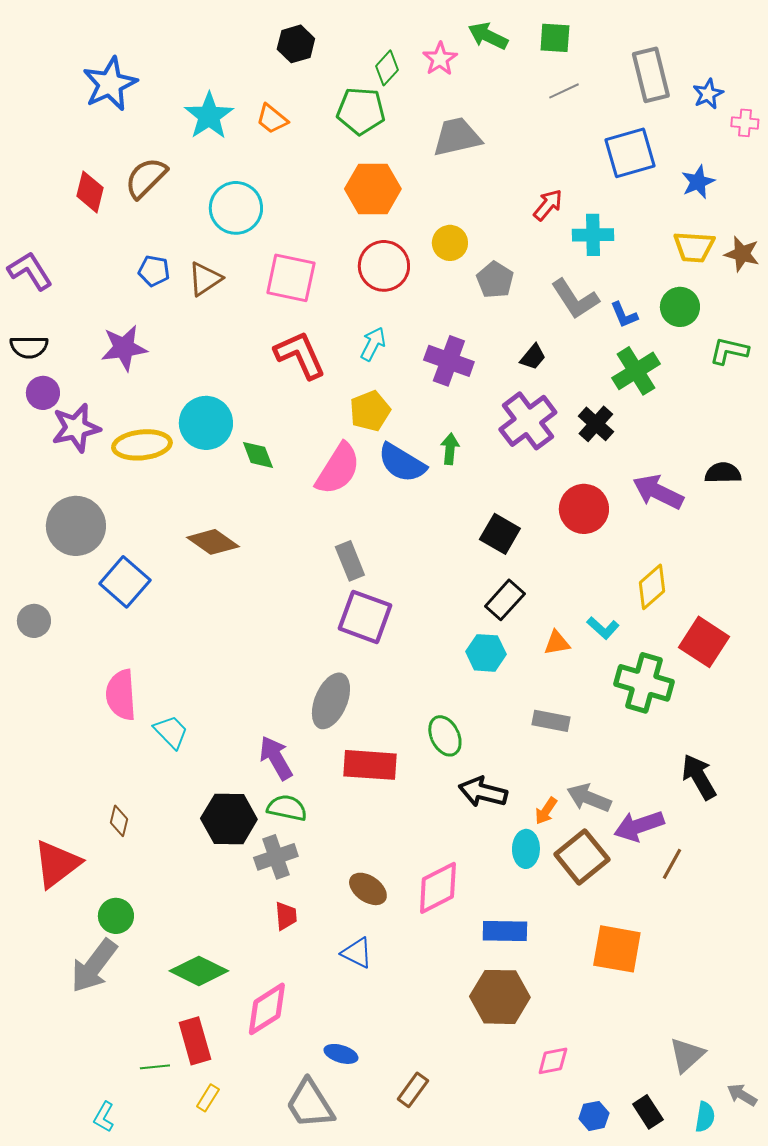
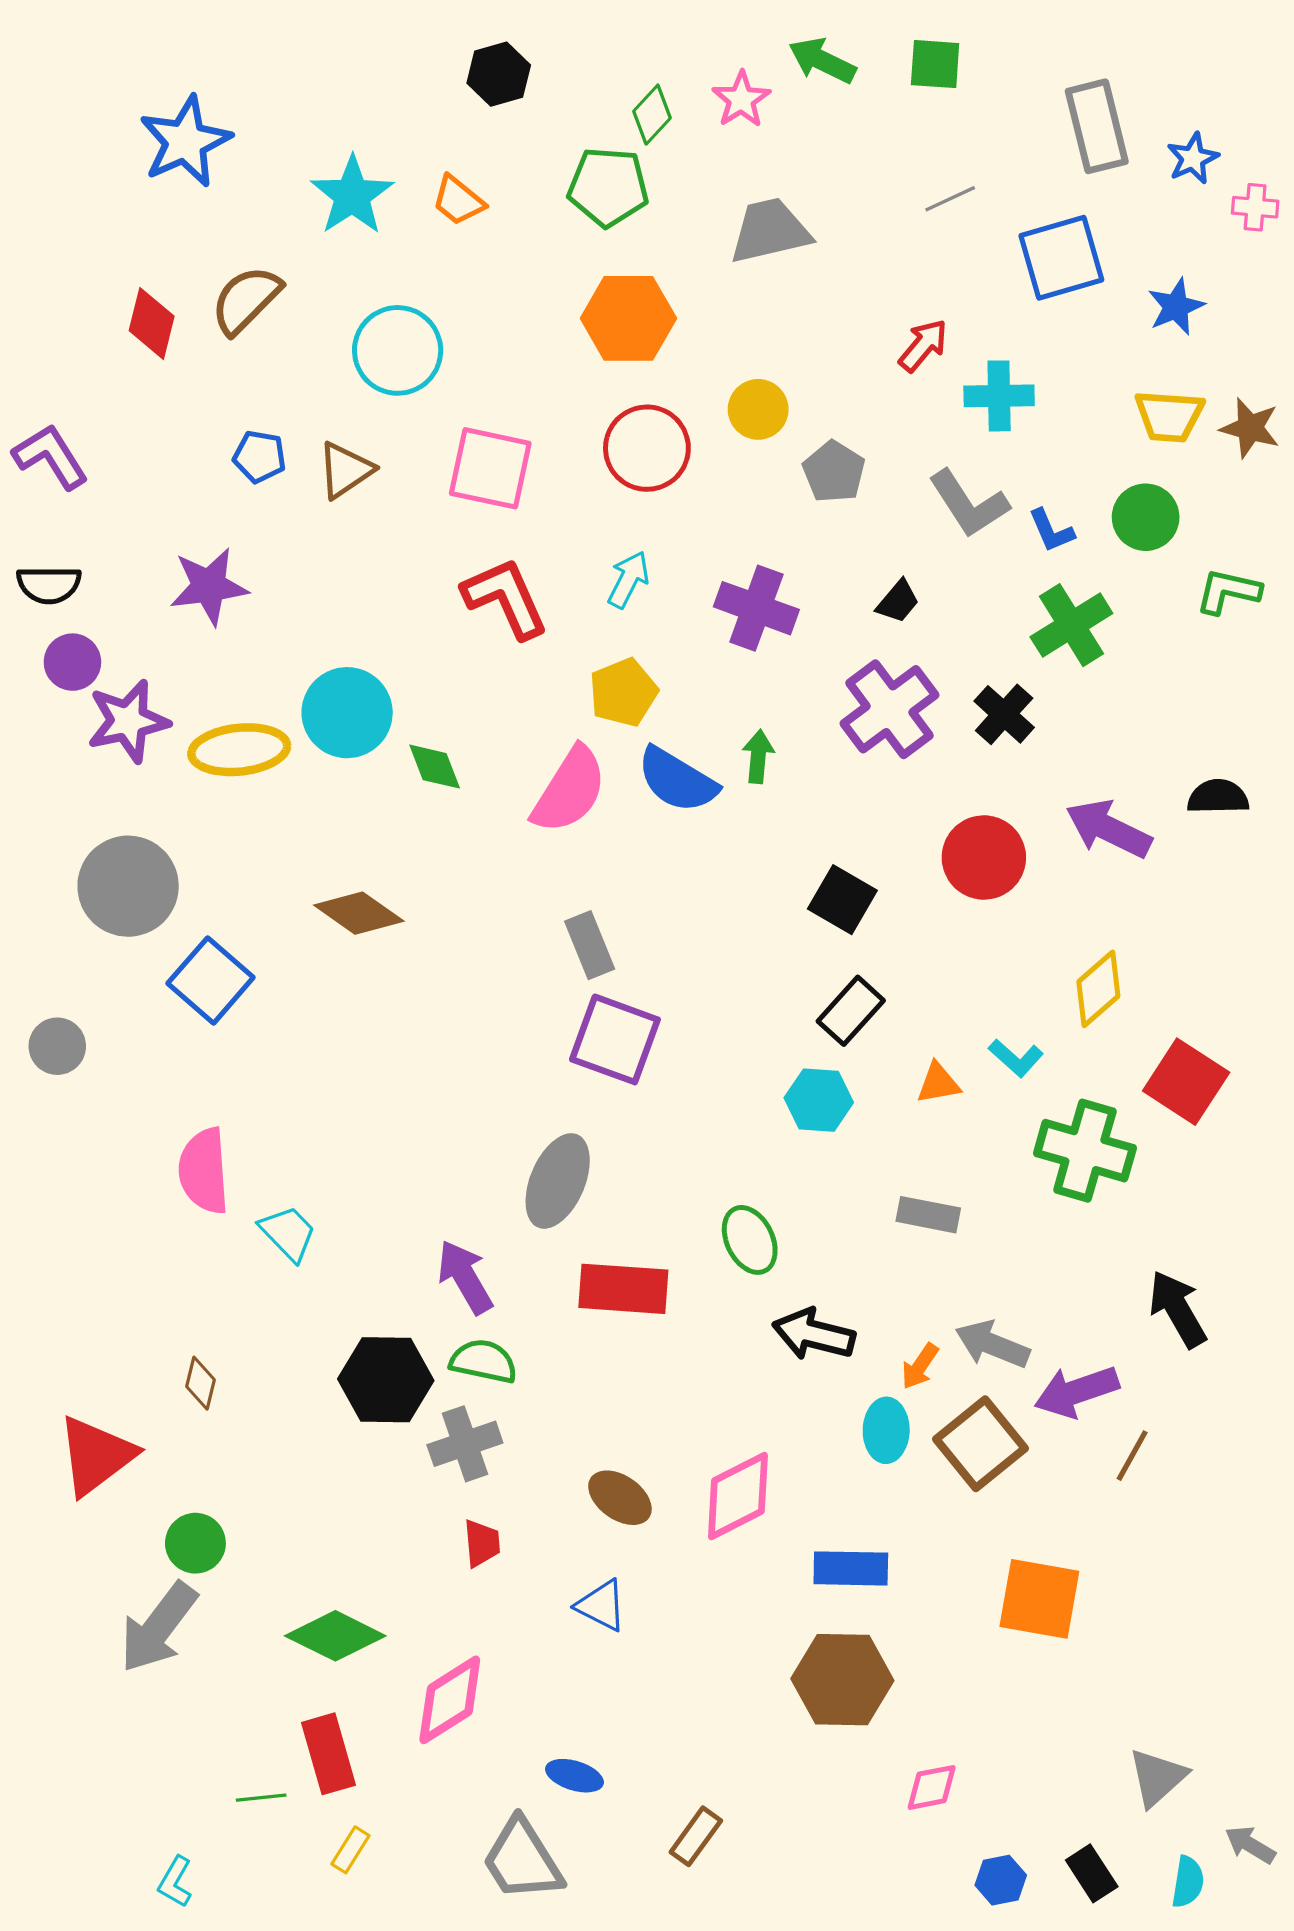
gray line: (564, 91) -> (950, 199), moved

